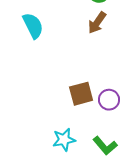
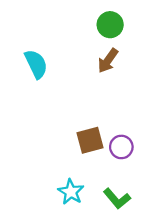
cyan star: (64, 140) -> (71, 192), turned -30

